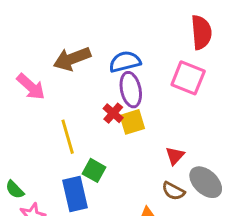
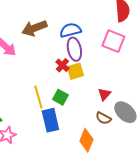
yellow line: (68, 137) -> (38, 97), moved
green square: (94, 170) -> (60, 97), moved
blue rectangle: (75, 194) -> (50, 120), moved

